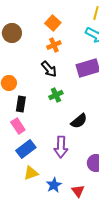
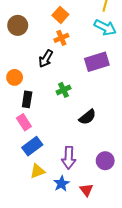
black arrow: (49, 69) -> (46, 59), moved, turned 72
purple arrow: (61, 147) -> (69, 158), moved

